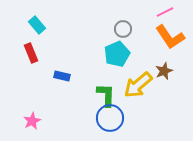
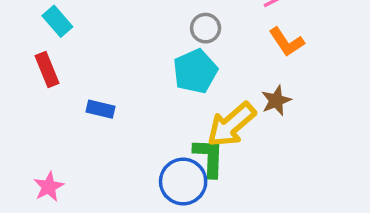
orange L-shape: (170, 37) -> (287, 42), size x0.7
green L-shape: (106, 95) -> (209, 157), moved

